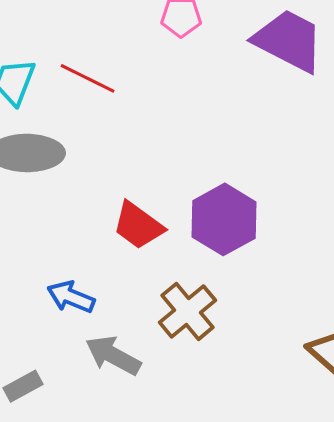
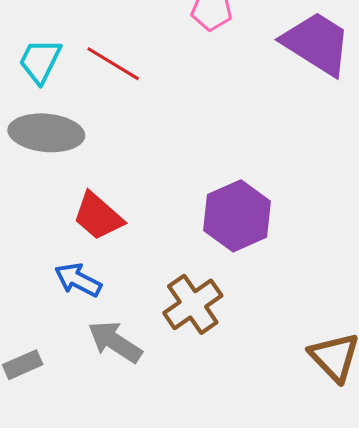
red trapezoid: (138, 226) -> (98, 216), moved

